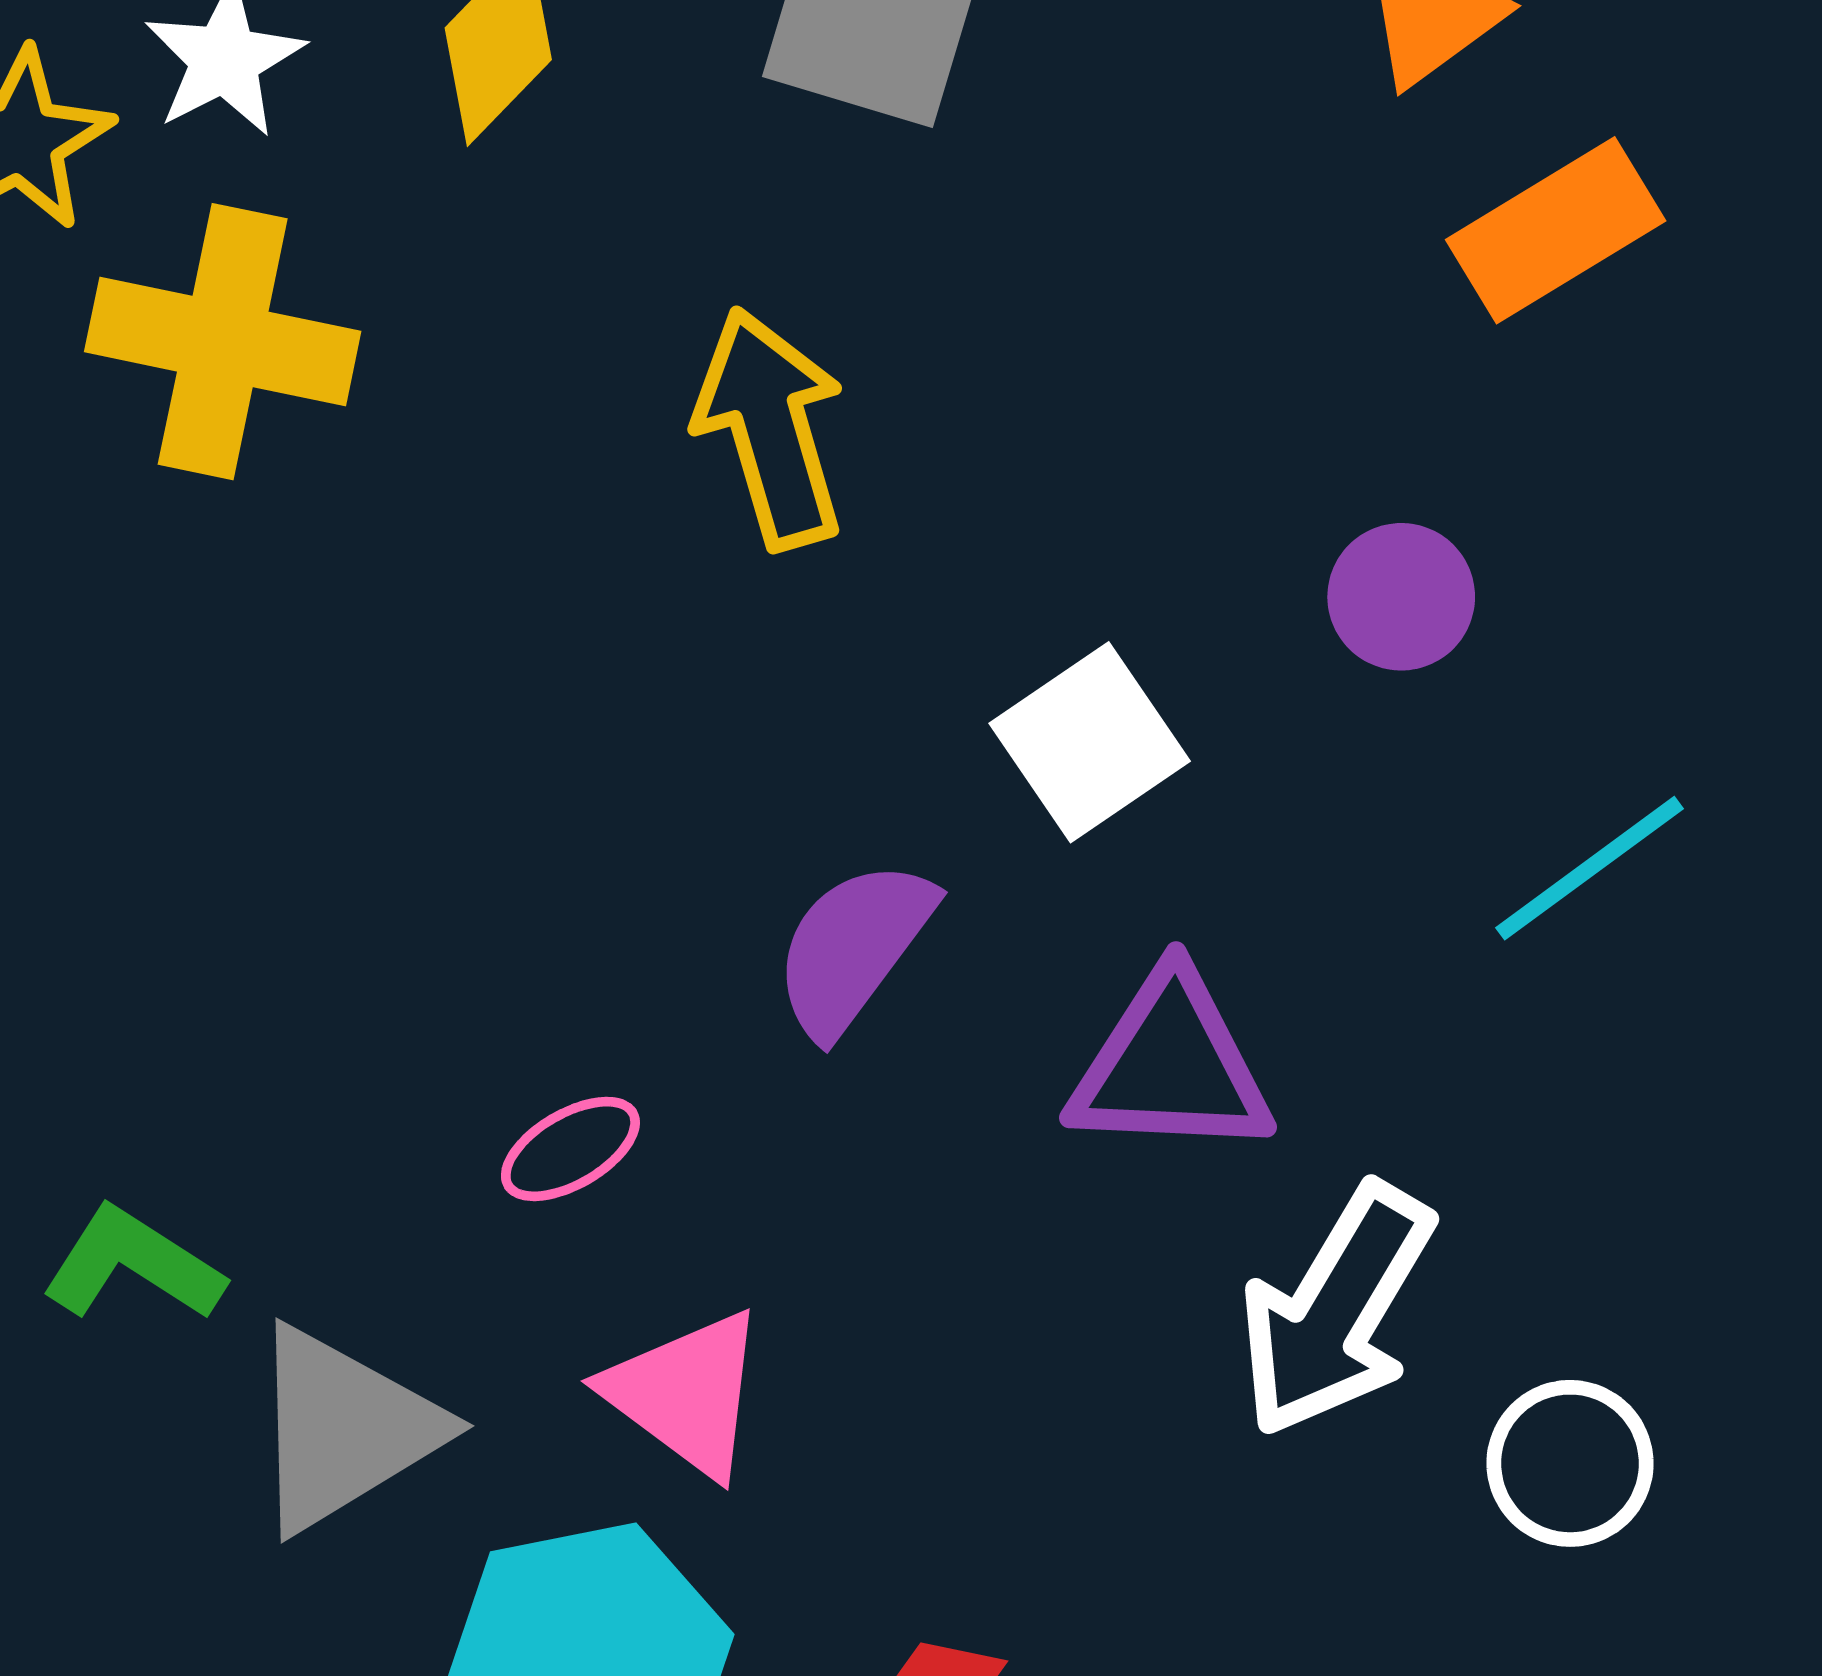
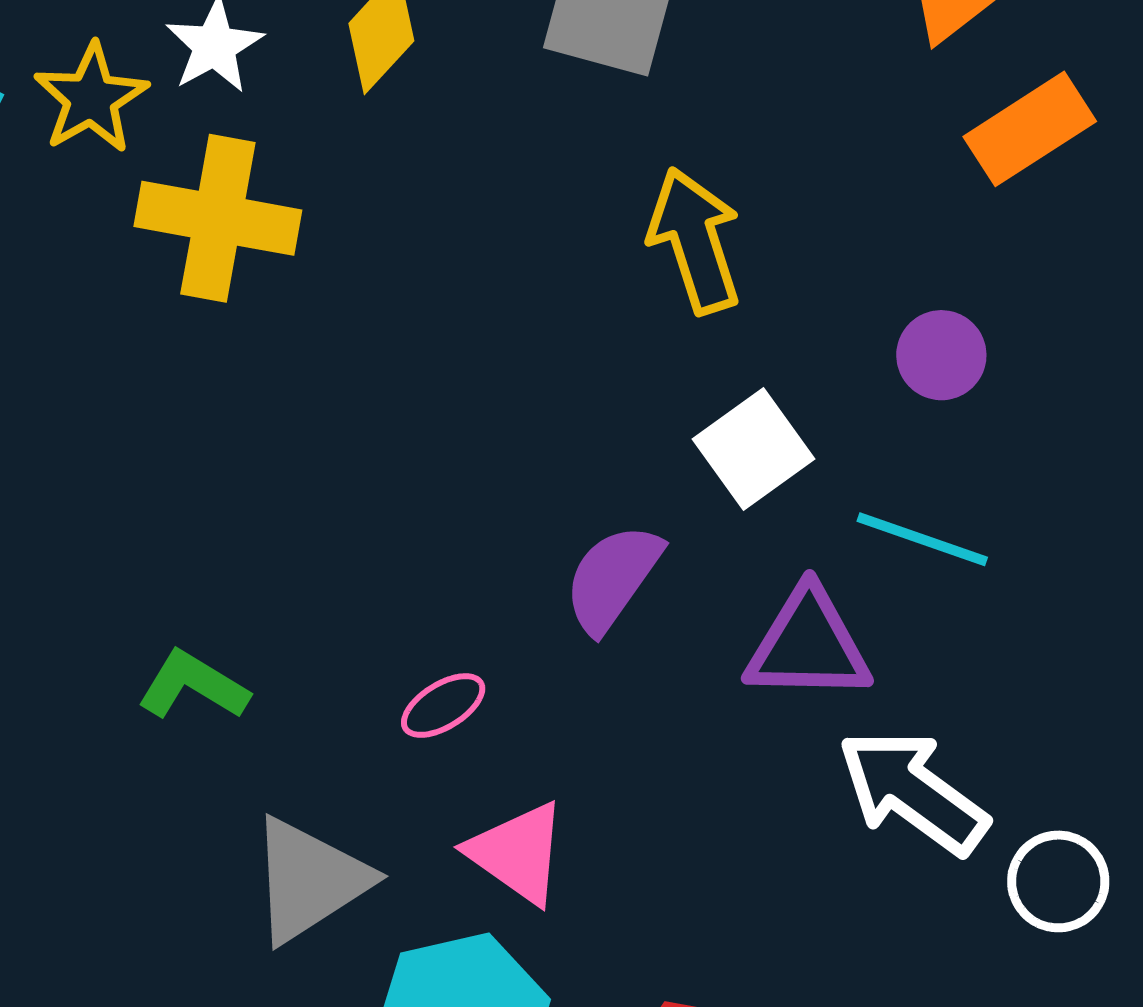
yellow arrow: (770, 428) -> (695, 241), moved
cyan line: (1590, 868) -> (922, 539), moved, turned 57
green L-shape: (133, 1264) -> (193, 686), moved
white arrow: (1336, 1310) -> (913, 792), turned 97

